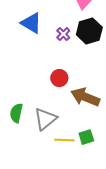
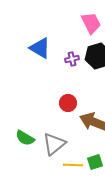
purple cross: (63, 34) -> (72, 59), turned 32
green semicircle: (16, 113) -> (25, 138), turned -72

